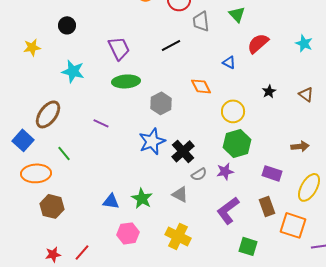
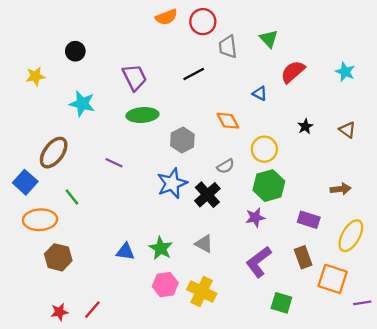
gray semicircle: (199, 174) -> (226, 166), moved
pink hexagon: (128, 233) -> (165, 285), moved

